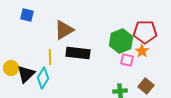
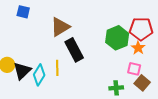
black rectangle: (78, 53) -> (74, 50), turned 55
yellow line: (50, 57) -> (57, 68), moved
pink square: (127, 60) -> (134, 69), moved

